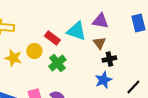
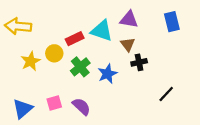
red rectangle: (52, 38) -> (75, 39), turned -63
yellow star: (13, 58) -> (31, 61), turned 30
blue star: (103, 80) -> (107, 74), moved

